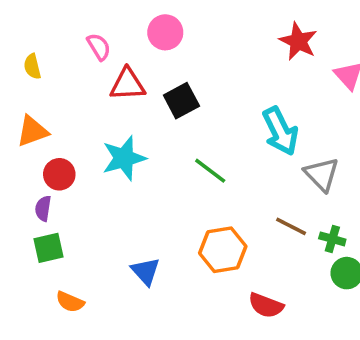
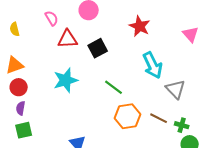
red star: (298, 41) -> (140, 26), moved
red circle: (59, 174) -> (19, 87), moved
orange hexagon: (223, 250) -> (128, 116), moved

